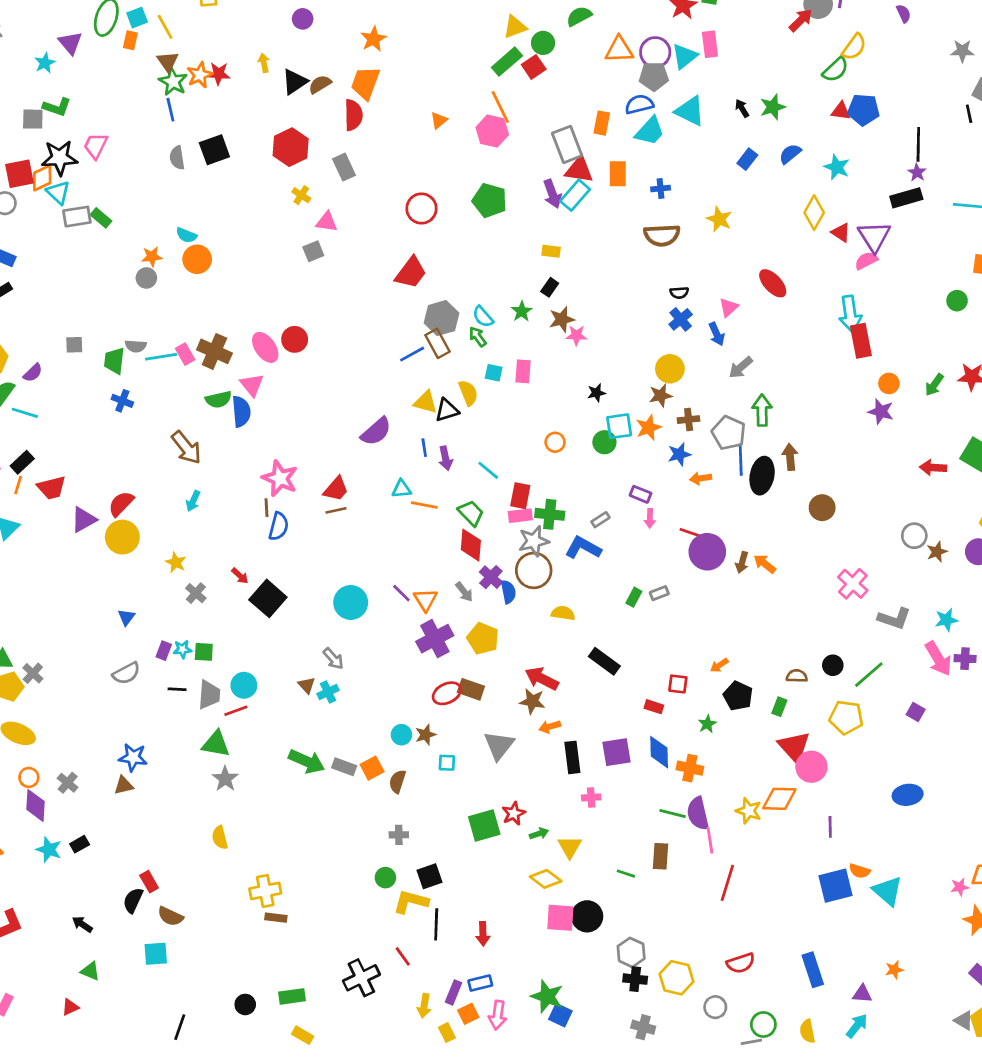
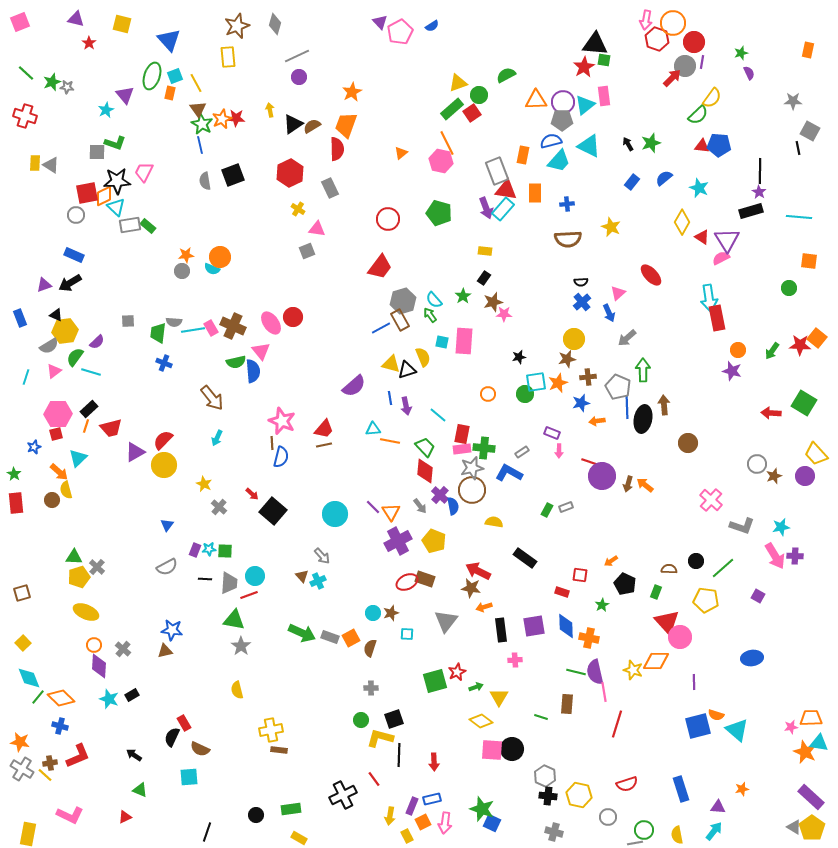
cyan semicircle: (186, 235) -> (212, 269), moved
pink rectangle: (523, 371) -> (464, 341), size x1.5

